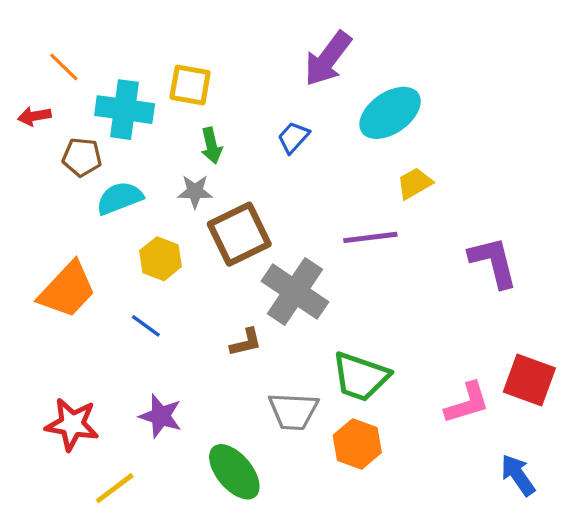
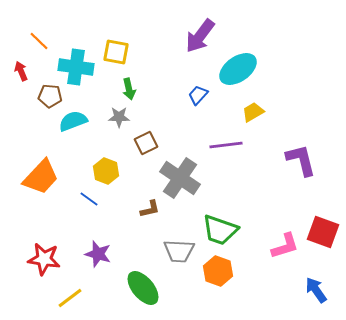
red arrow: (34, 116) -> (21, 71), turned 78
blue trapezoid: (293, 137) -> (198, 95), moved
brown square: (239, 234) -> (146, 143), size x0.6
yellow hexagon: (161, 259) -> (106, 171), moved

